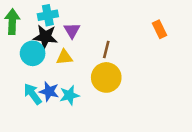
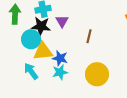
yellow triangle: (64, 57) -> (43, 51), moved, size x1.5
yellow circle: (106, 77) -> (97, 74), moved
blue star: (49, 91) -> (60, 58), moved

